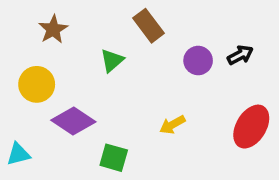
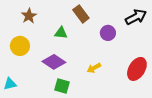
black arrow: (240, 55) -> (136, 17), moved, size x1.5
green triangle: (112, 61) -> (61, 33), turned 48
purple diamond: (73, 121) -> (54, 62), moved

